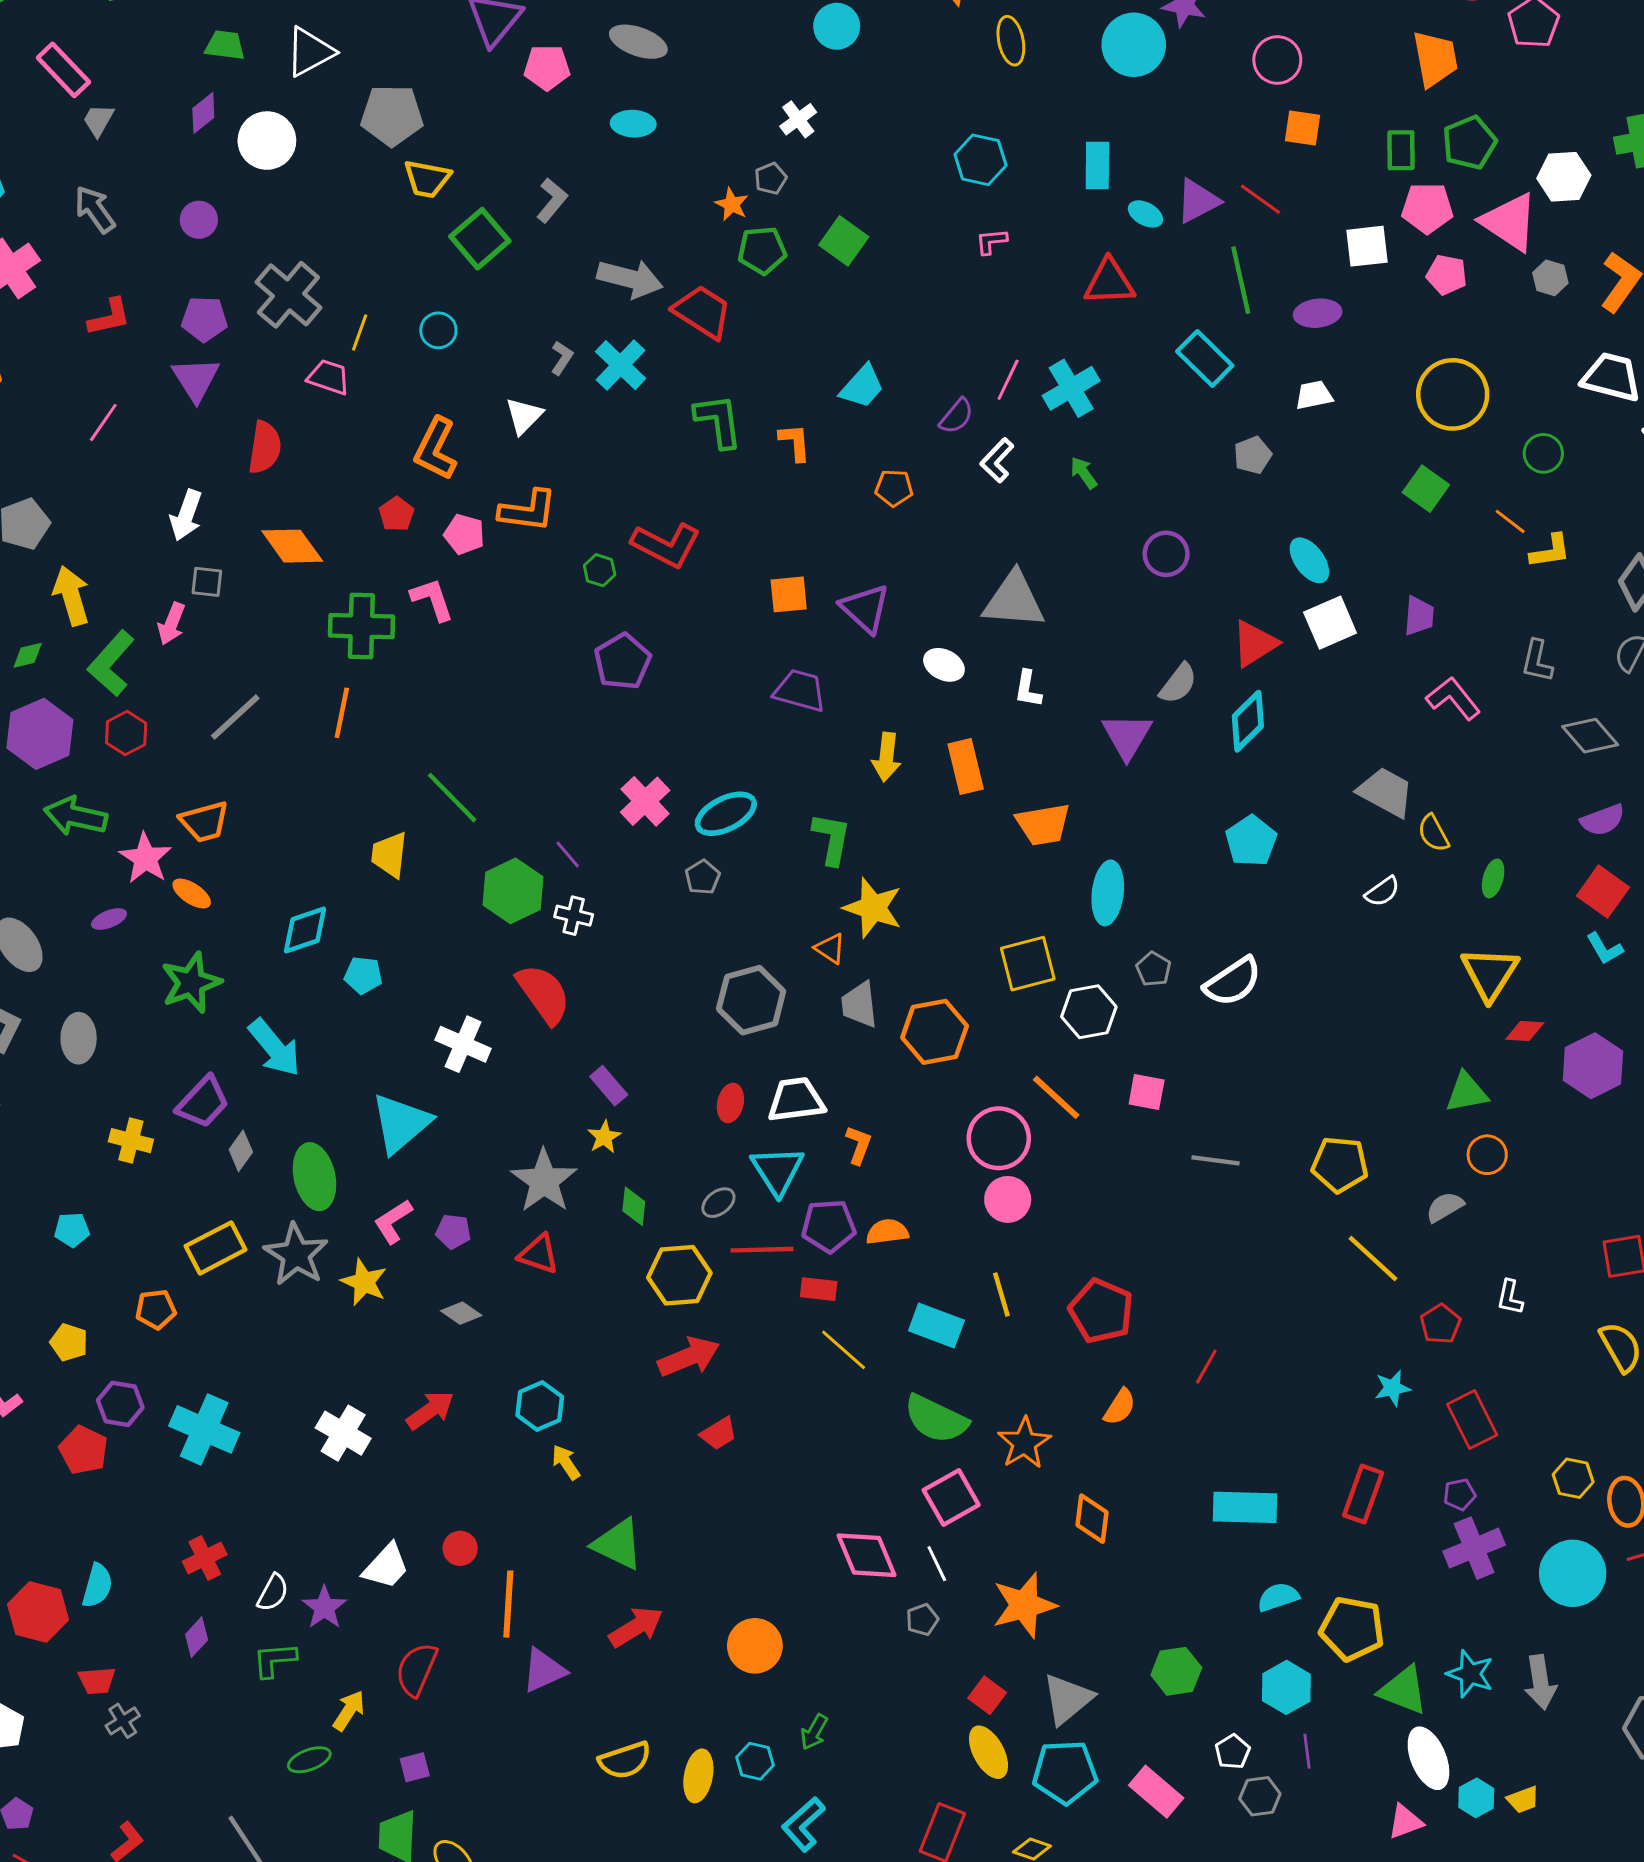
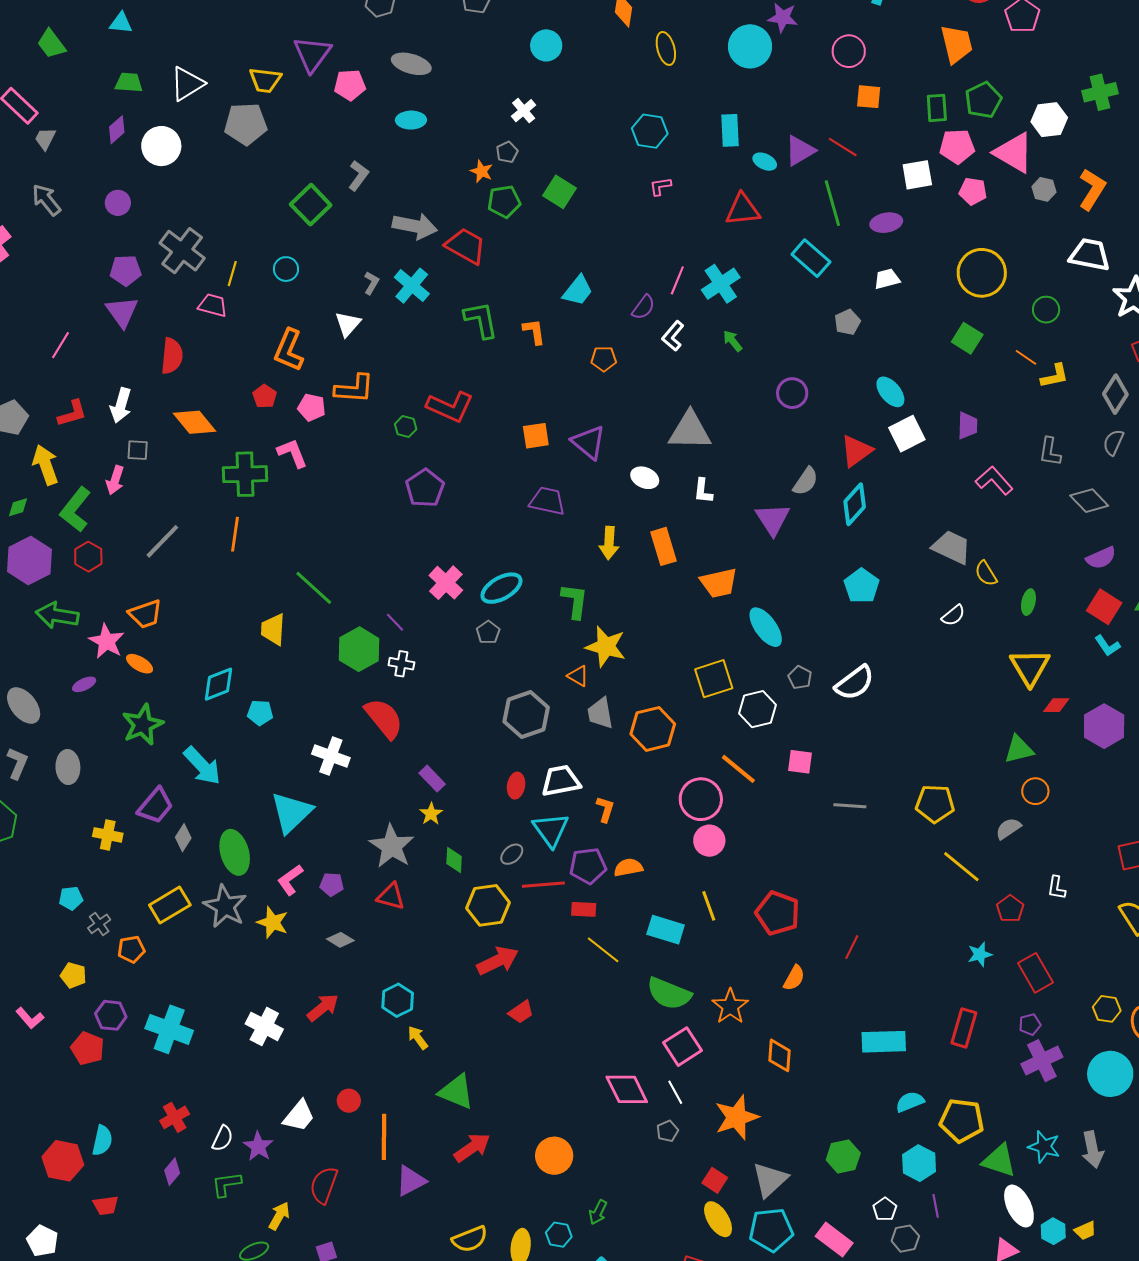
yellow trapezoid: (427, 179) -> (265, 80), moved
red L-shape: (109, 317) -> (72, 413), moved
cyan ellipse: (1108, 893) -> (766, 627), turned -39
gray cross: (123, 1721) -> (99, 924), moved

